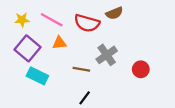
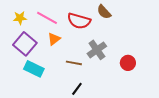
brown semicircle: (114, 13) -> (104, 12), turned 70
orange triangle: (59, 43) -> (54, 39), turned -32

